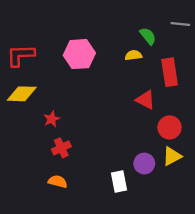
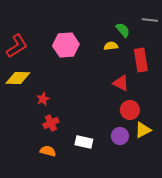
red L-shape: (20, 55) -> (17, 46), turned 150
red circle: (170, 127) -> (130, 110), moved
white rectangle: (119, 182) -> (84, 142), moved, turned -66

